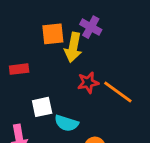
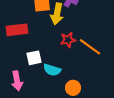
red rectangle: (19, 69) -> (17, 30), size x1.5

